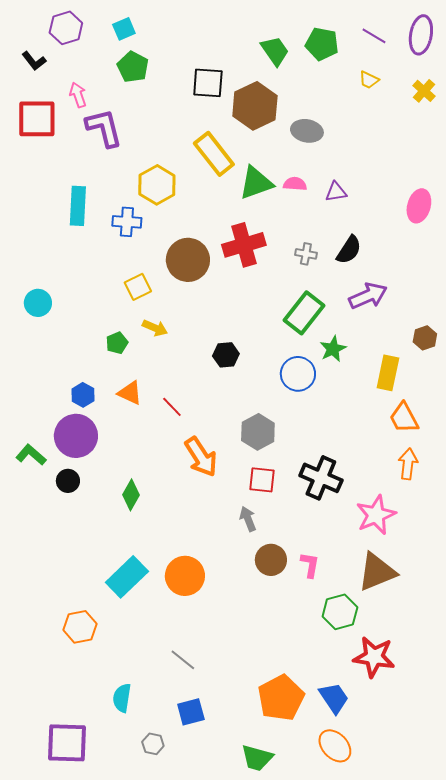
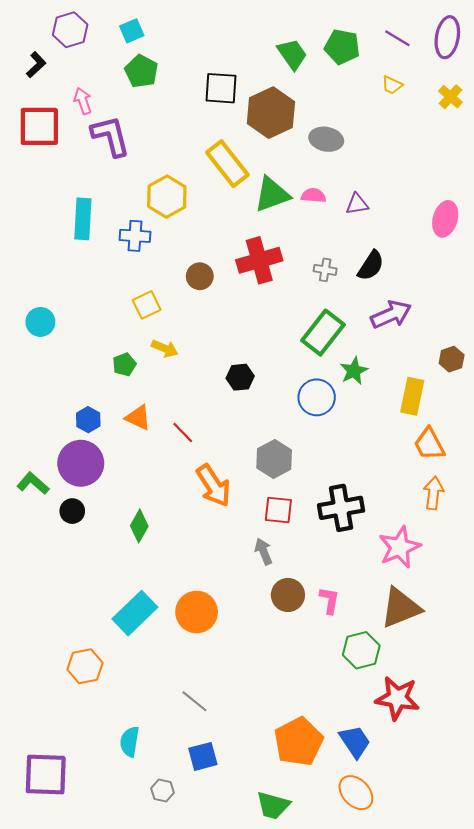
black L-shape: (34, 61) -> (36, 65), turned -95
brown circle: (188, 260) -> (200, 276), size x0.6
black cross: (321, 478) -> (341, 508), turned -33
purple square: (67, 743) -> (46, 775), moved

